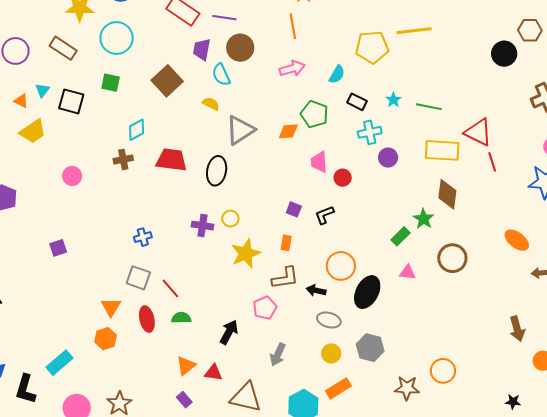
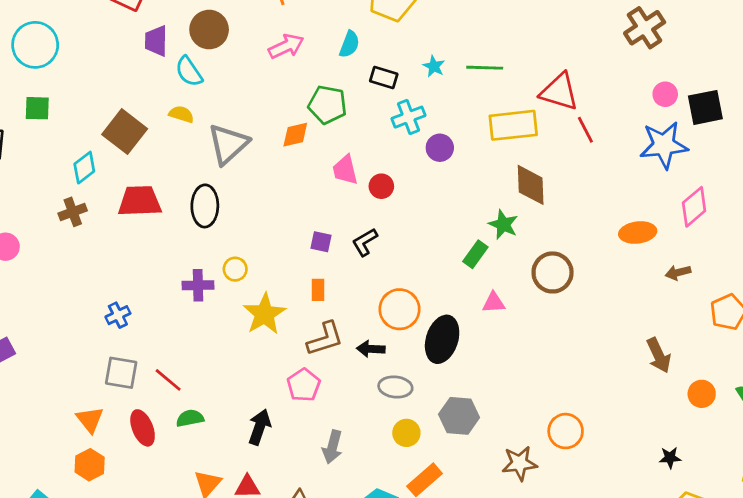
brown square: (167, 81) -> (125, 132), moved
orange ellipse: (517, 240) -> (638, 232), turned -35

